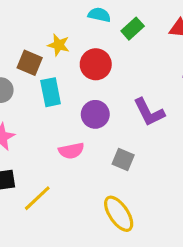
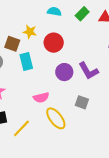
green rectangle: (133, 29) -> (82, 14), moved
purple circle: (95, 114) -> (64, 72), moved
gray square: (123, 160) -> (82, 102), moved
yellow ellipse: (119, 214) -> (56, 118), moved

